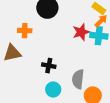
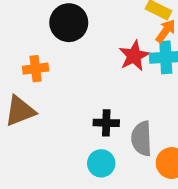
black cross: (49, 66) -> (106, 123), moved

